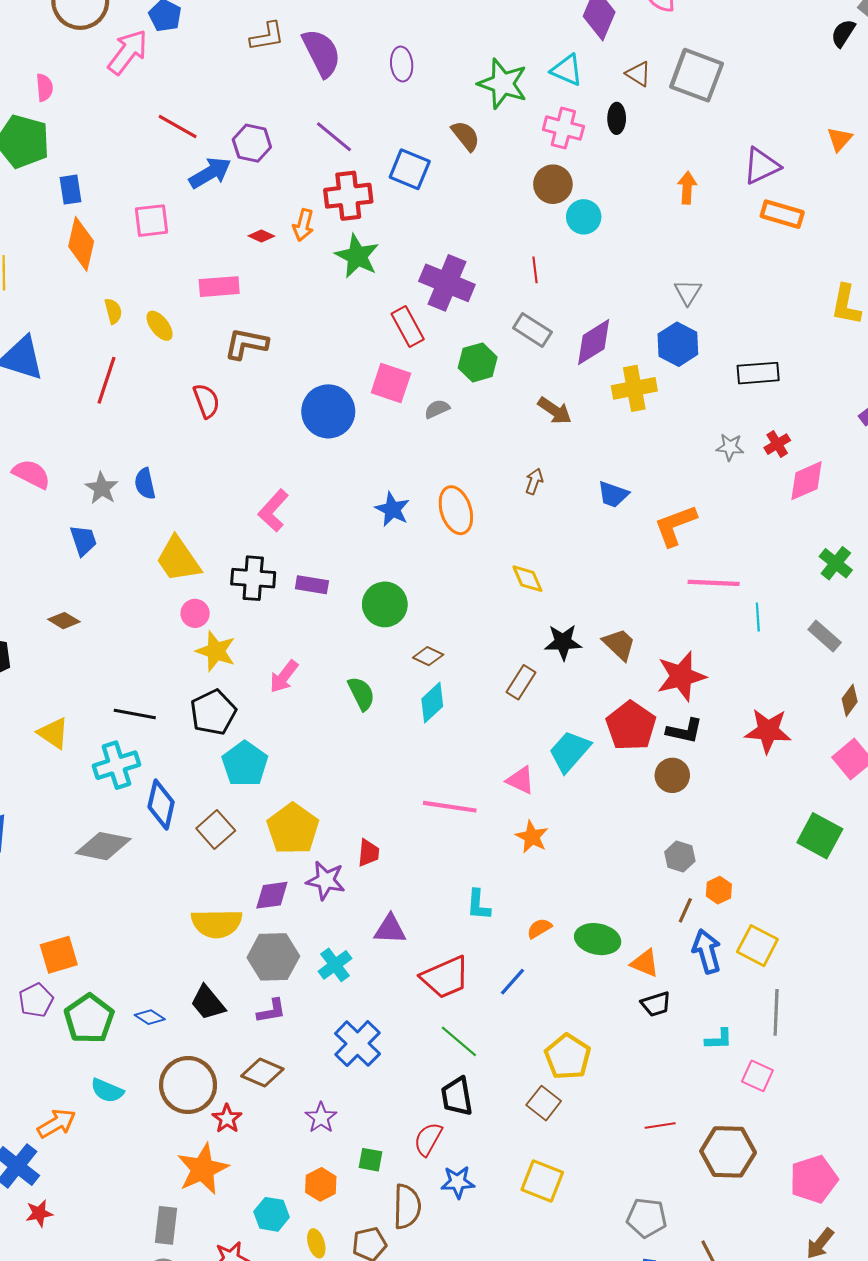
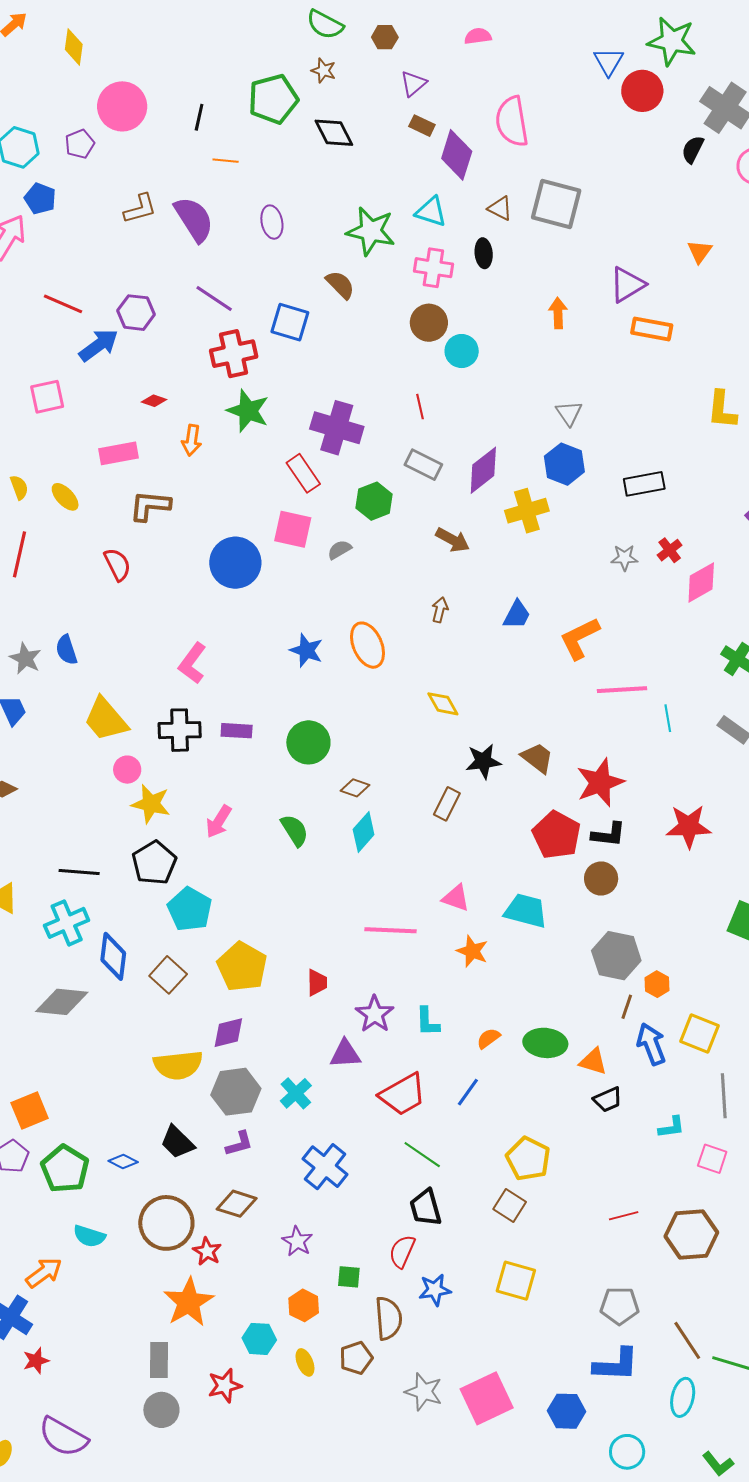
orange arrow: (303, 225) -> (192, 440), moved
blue trapezoid: (613, 494) -> (517, 615), turned -76
cyan trapezoid: (570, 751) -> (526, 911), moved, turned 69
gray hexagon: (680, 857) -> (616, 956), size x1.6
purple star: (326, 880) -> (375, 1014), moved, turned 30

